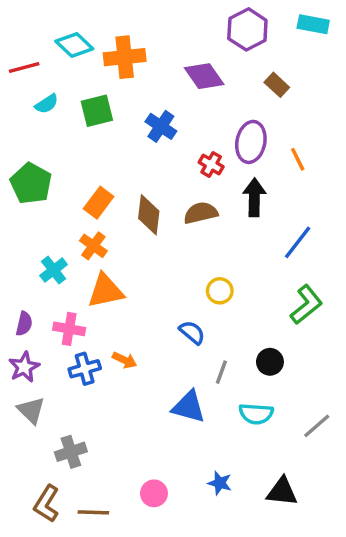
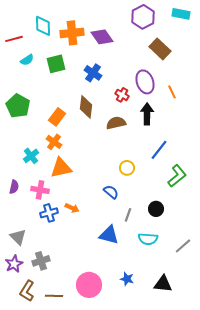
cyan diamond: (74, 45) -> (43, 26), turned 45
purple diamond: (204, 76) -> (102, 37), moved
brown rectangle: (277, 85) -> (160, 49), size x1.5
purple ellipse: (251, 142) -> (145, 82), turned -30
brown diamond: (149, 215) -> (86, 107), moved
blue line: (298, 242) -> (159, 150), moved
purple star: (24, 367) -> (14, 264), moved
pink circle: (154, 493) -> (89, 285), size x1.6

